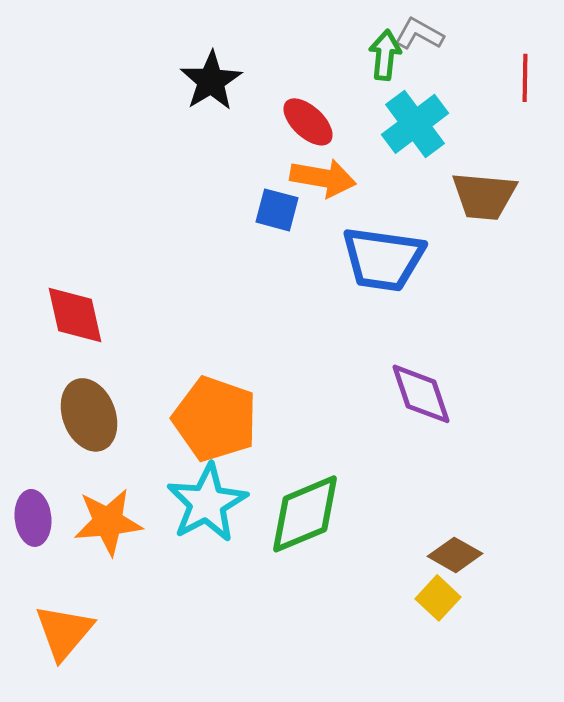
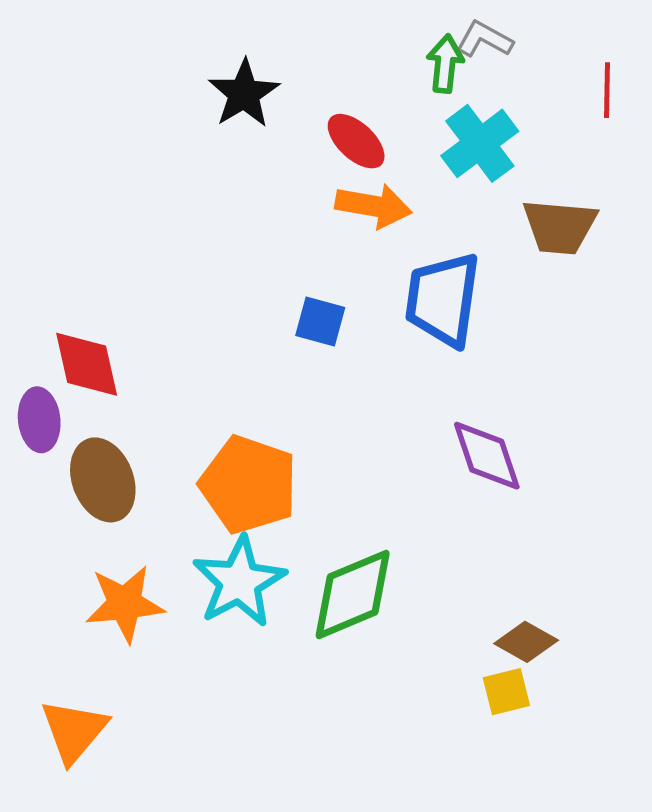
blue square: (277, 210) -> (320, 322), moved
blue trapezoid: (383, 259) -> (443, 300), turned 90
purple ellipse: (33, 518) -> (39, 420), moved
yellow square: (438, 598) -> (506, 692), turned 33

